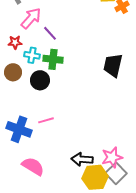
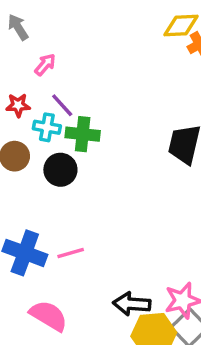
pink arrow: (31, 18) -> (45, 64), size x0.6
purple line: (50, 33) -> (62, 105), moved
pink line: (46, 120) -> (71, 253), moved

